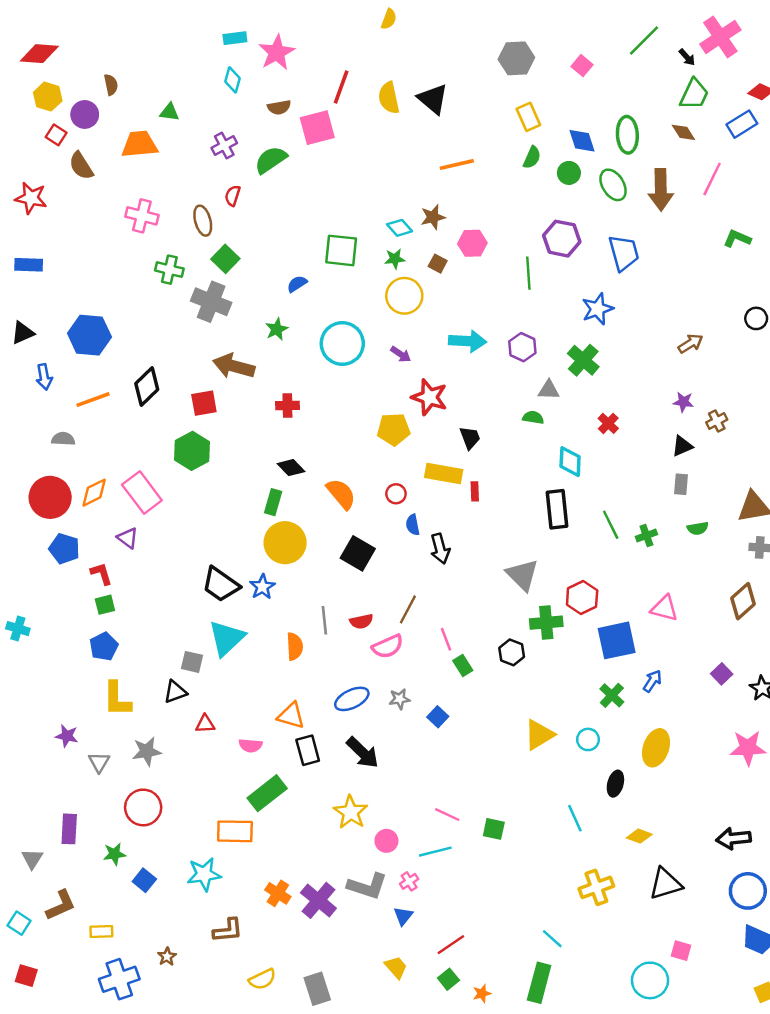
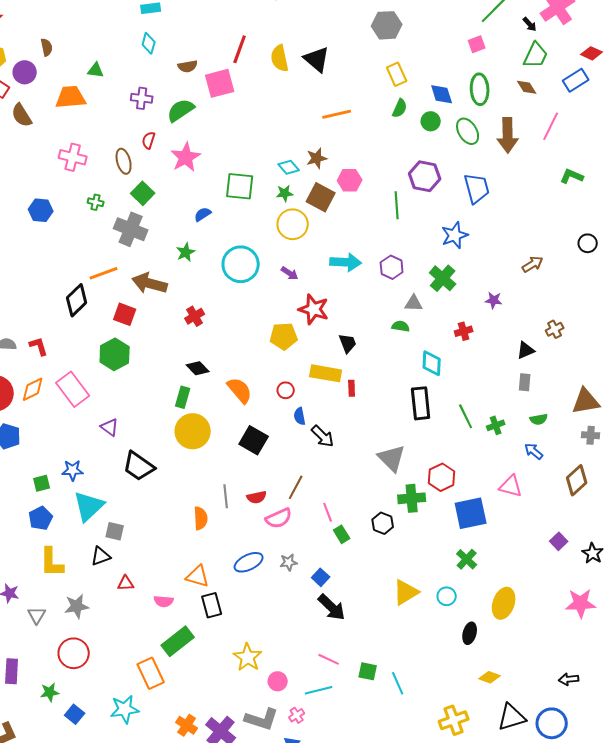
pink star: (277, 52) -> (186, 157), moved
pink square: (582, 66) -> (477, 44), moved, turned 30
purple cross: (224, 146) -> (142, 98), turned 35
brown square: (438, 264) -> (321, 197), size x1.8
green cross: (169, 270) -> (96, 202), size x0.7
blue hexagon: (89, 335) -> (41, 210), moved, size x0.7
orange line: (93, 400) -> (104, 273), moved
purple star: (683, 402) -> (494, 300), moved
red square: (204, 403) -> (125, 314), turned 30
red cross: (287, 406) -> (195, 316), turned -30
red cross: (608, 423) -> (464, 331), turned 30
purple triangle: (128, 538) -> (110, 427), moved
black arrow: (440, 549) -> (323, 436), turned -30
red L-shape: (101, 574) -> (39, 346), moved
blue star: (262, 587) -> (73, 470), moved, turned 30
cyan triangle: (227, 638) -> (89, 506), moved
blue arrow: (652, 681) -> (534, 451), moved, turned -84
black arrow: (363, 753) -> (332, 607), moved
cyan line: (575, 818) -> (398, 683), moved
orange rectangle: (235, 831) -> (151, 673), turned 64
black arrow: (734, 838) -> (569, 679), size x0.7
blue circle: (748, 891) -> (552, 723), moved

